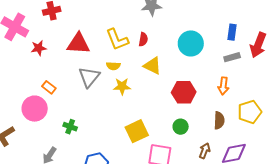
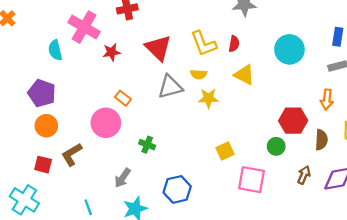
red triangle: (78, 44) -> (158, 48), turned 40
gray triangle: (89, 77) -> (170, 87), turned 35
red hexagon: (184, 92) -> (293, 121), moved
yellow square: (137, 131) -> (225, 151), size x0.7

